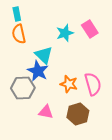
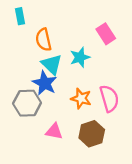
cyan star: (65, 33) -> (80, 57), moved
orange semicircle: (19, 34) -> (43, 40), moved

